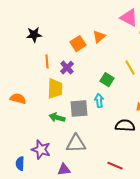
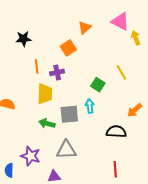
orange triangle: (99, 37) -> (85, 28), moved
purple cross: (67, 68) -> (57, 72), turned 32
red line: (115, 166) -> (115, 169), moved, turned 63

